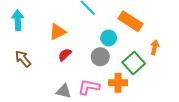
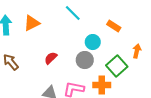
orange rectangle: (131, 21) -> (114, 26), size x0.6
orange triangle: (57, 32) -> (32, 23), moved

